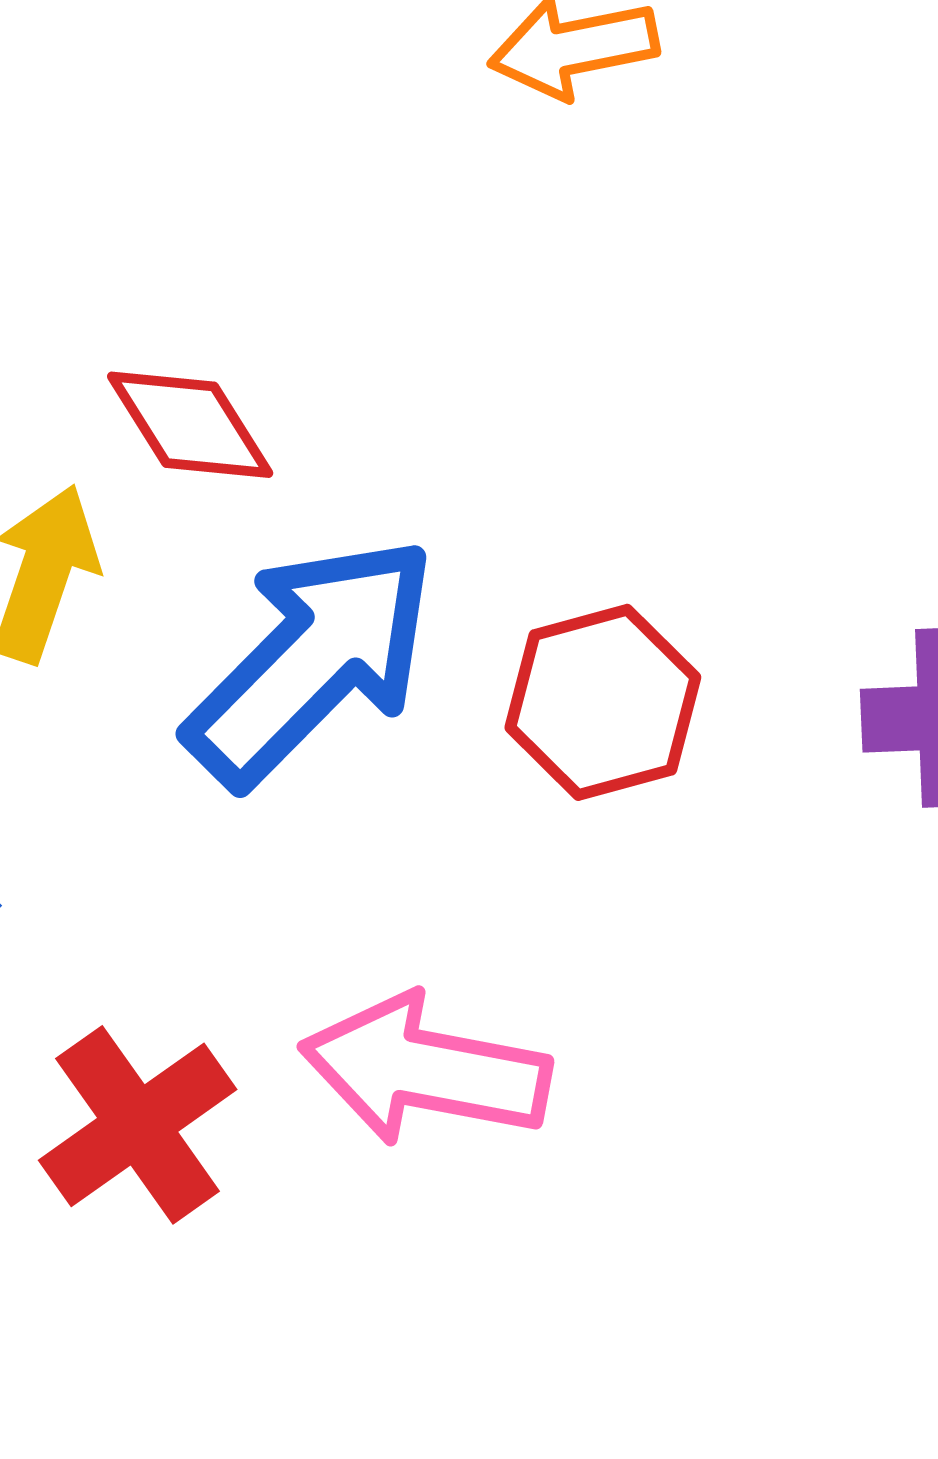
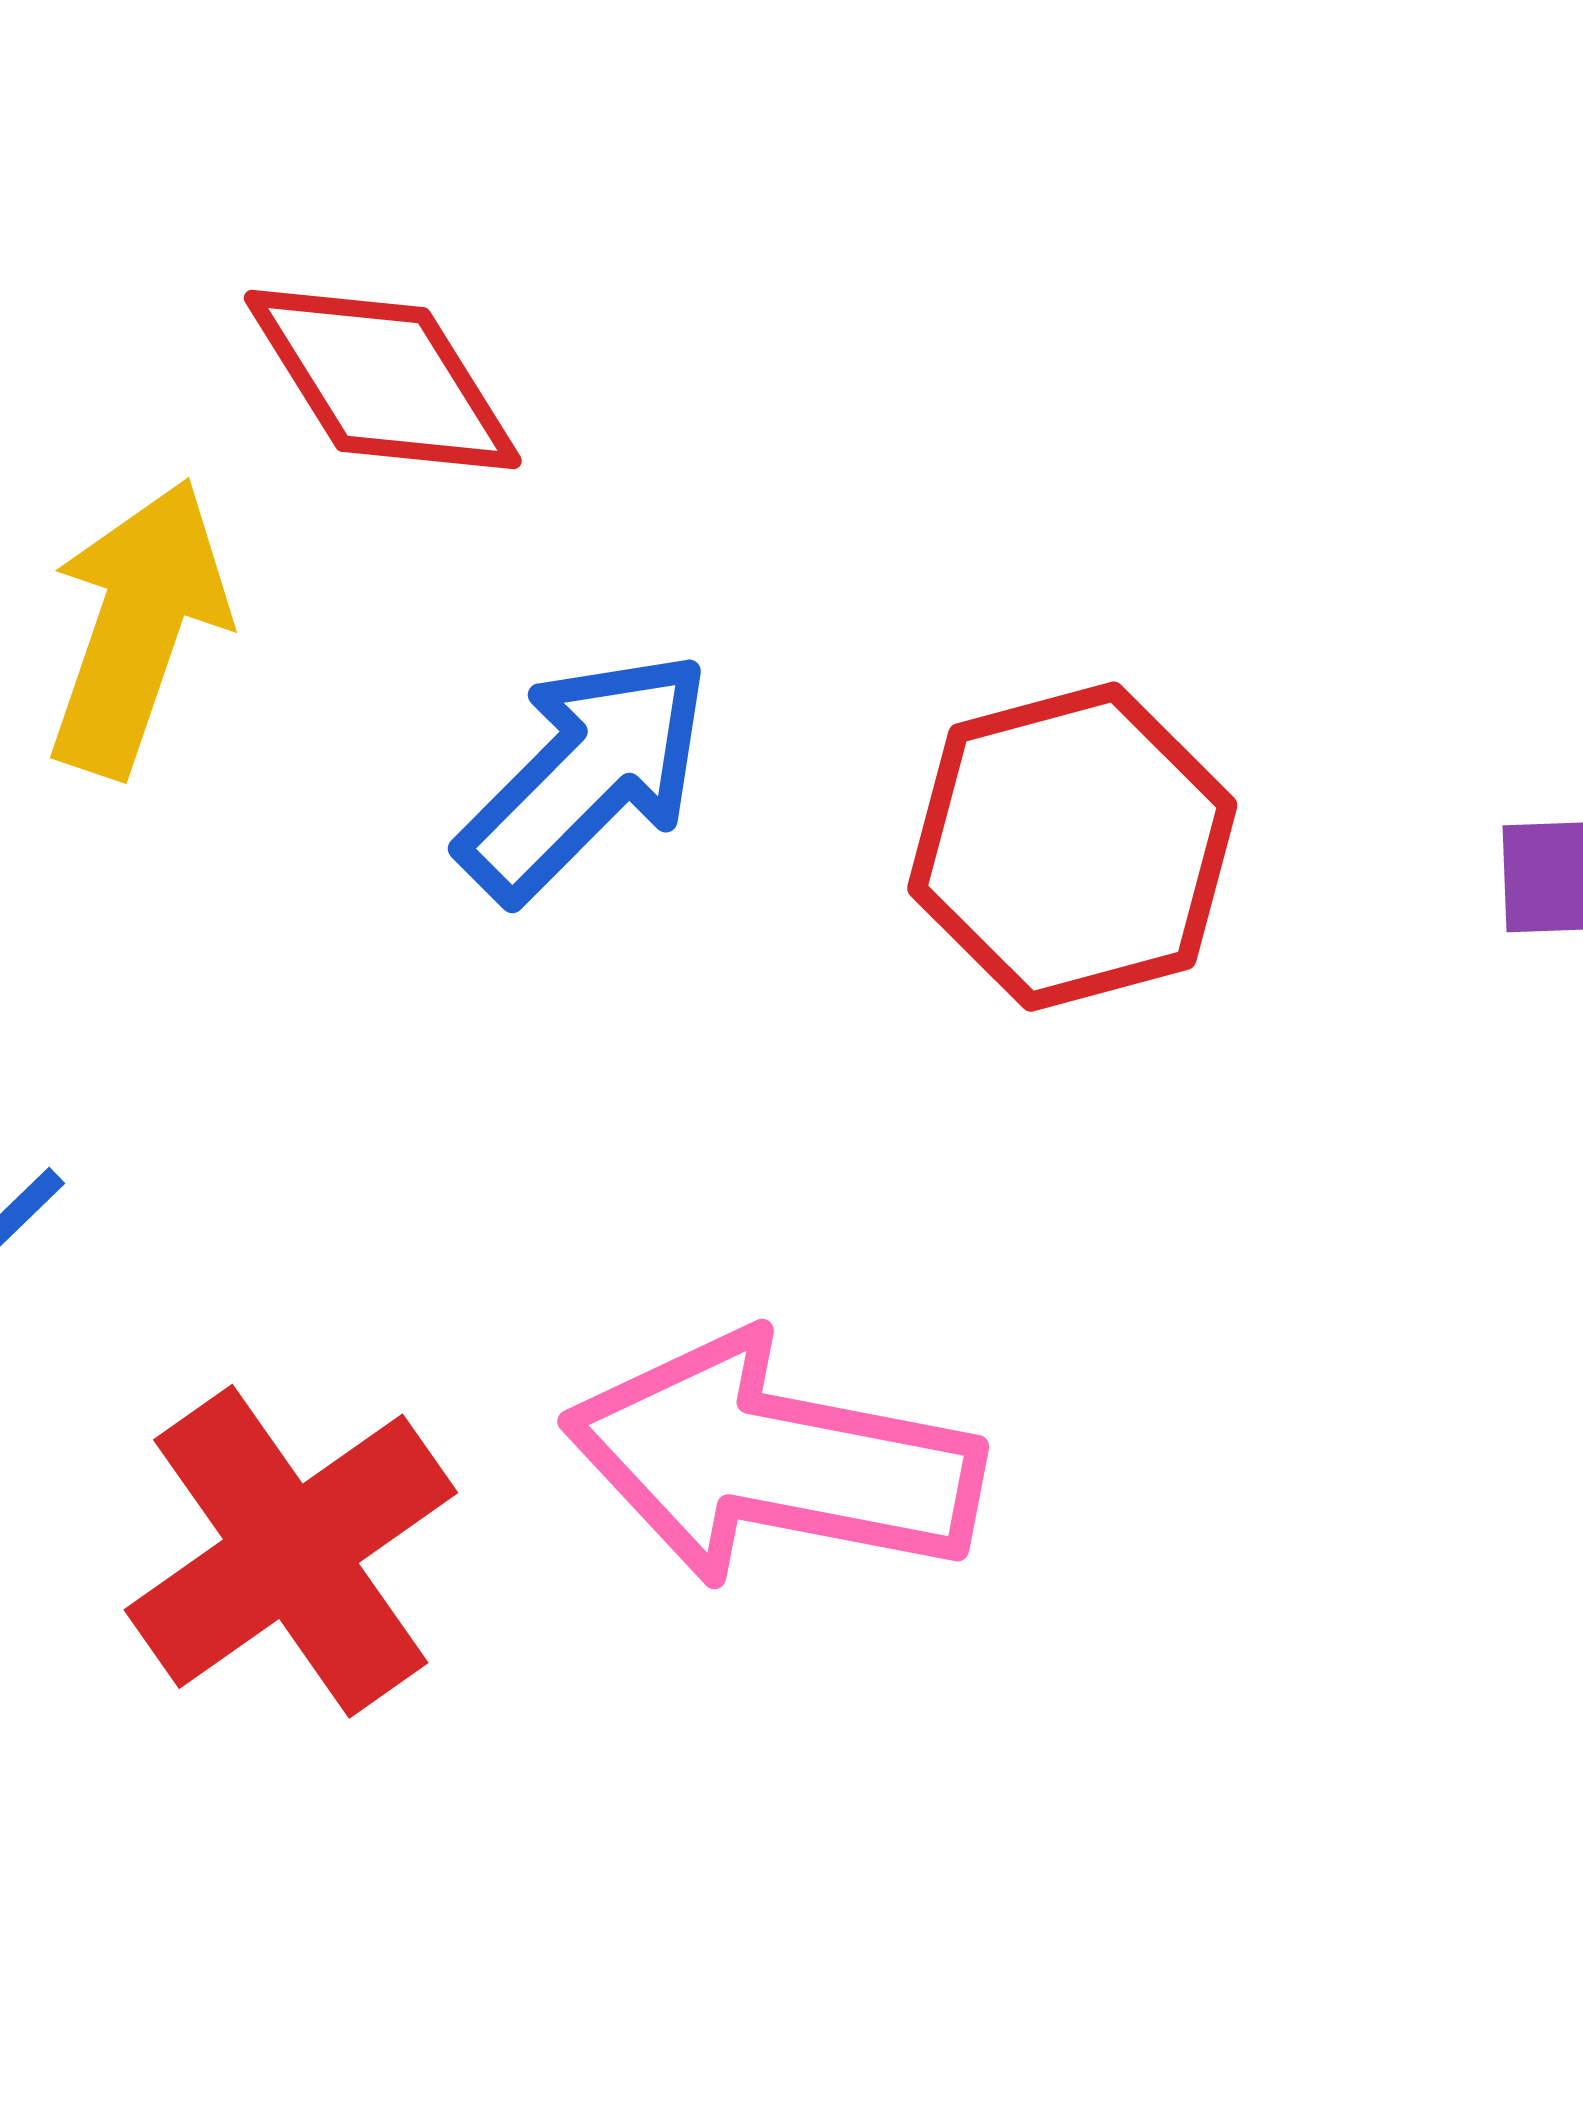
blue arrow: (312, 661) -> (585, 776), size x0.6

